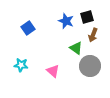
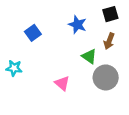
black square: (87, 17) -> (110, 14), moved
cyan star: (21, 65) -> (14, 68), moved

